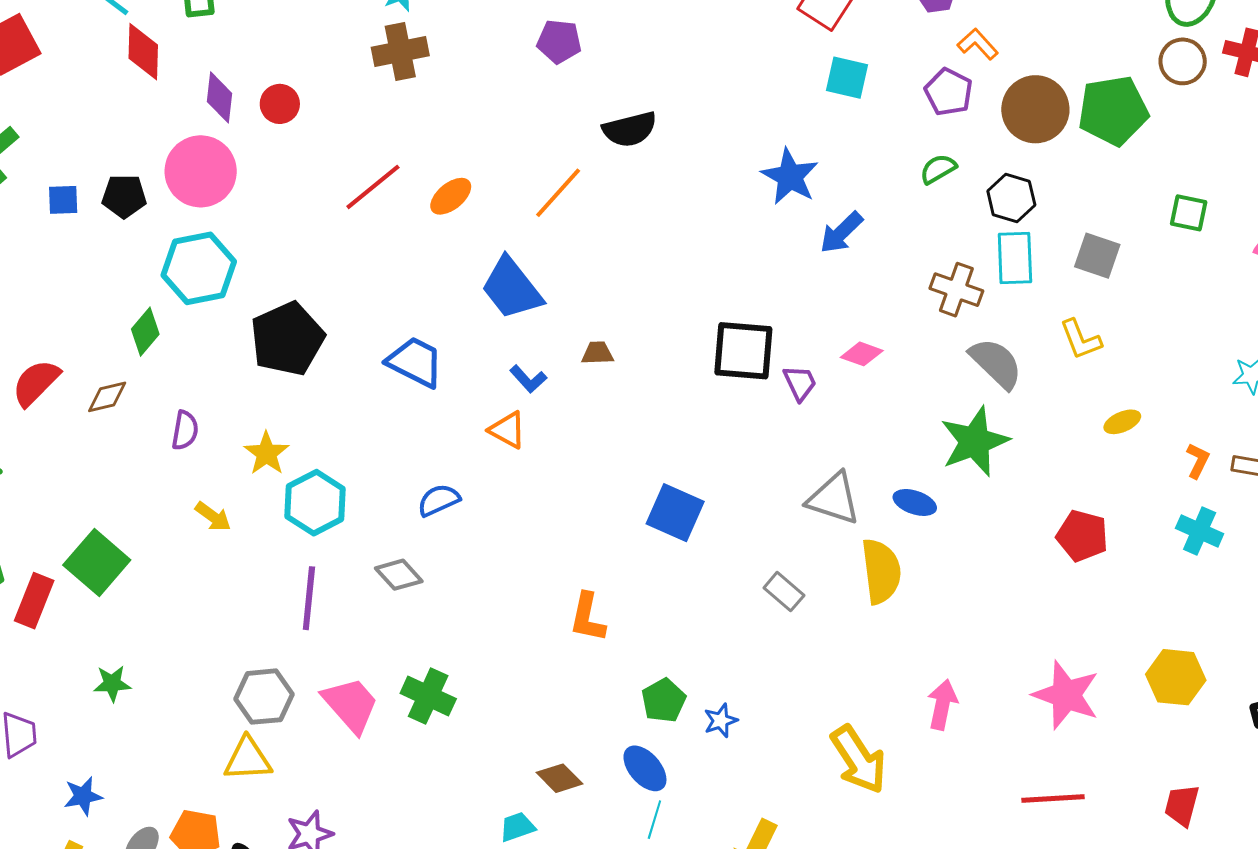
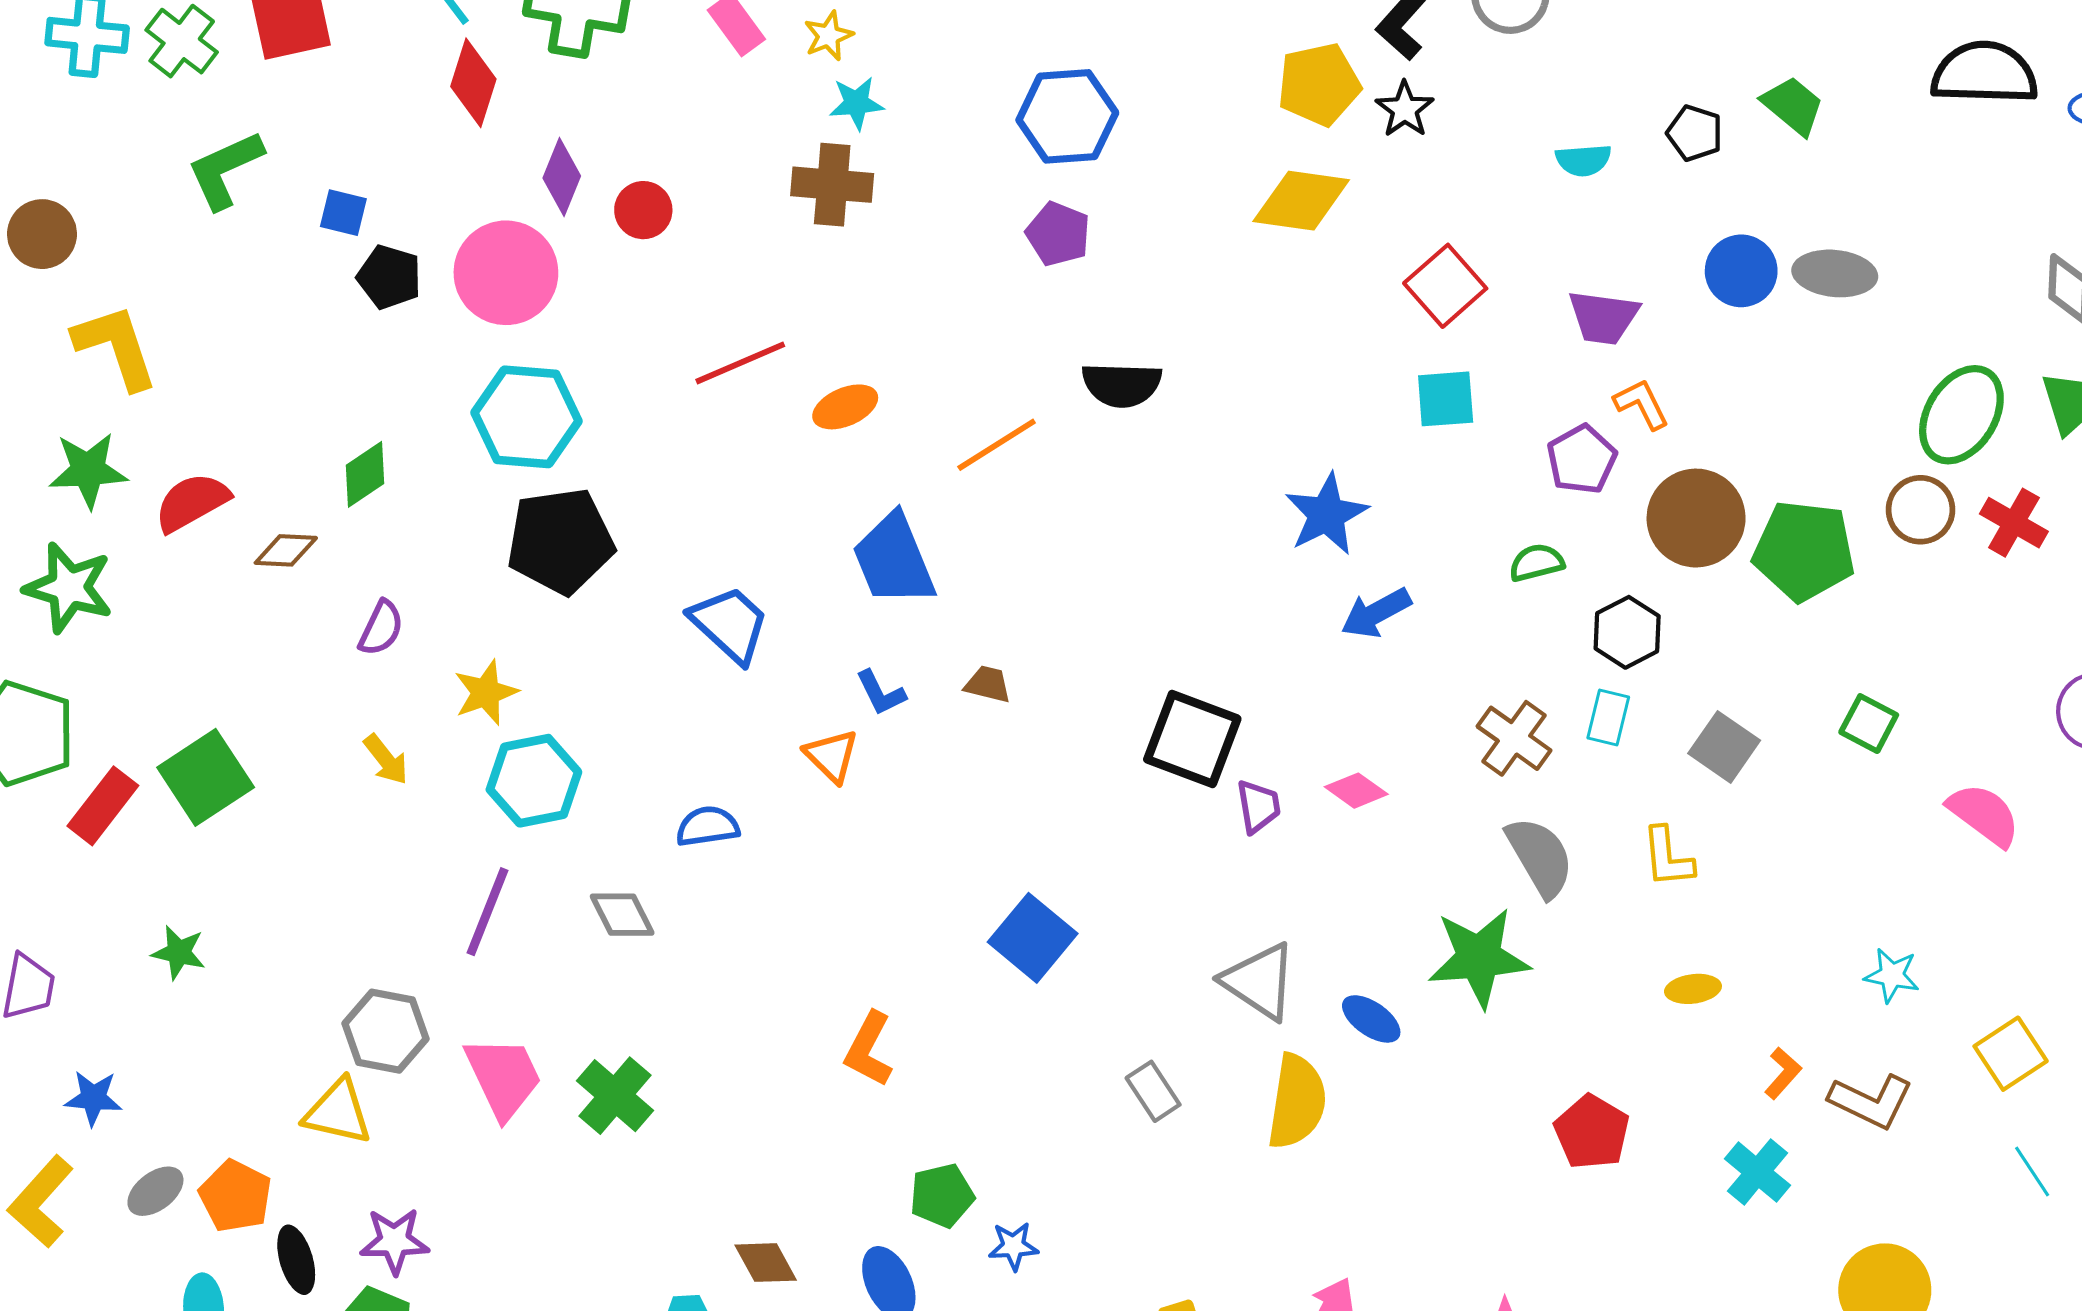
cyan square: (847, 78) -> (1446, 399), turned -33
blue square: (63, 200) -> (343, 213), moved
cyan rectangle: (1015, 258) -> (1608, 717), size x0.7
cyan hexagon: (199, 268) -> (526, 417), moved

